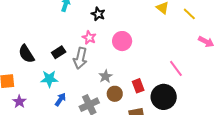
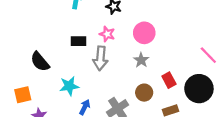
black rectangle: (59, 52) -> (79, 41), moved, turned 40
gray star: (105, 76) -> (141, 60), moved

